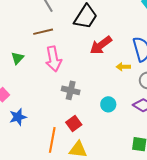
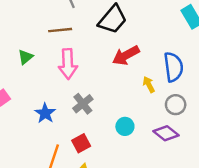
yellow arrow: (123, 67) -> (149, 85), turned 56
gray cross: (71, 90) -> (83, 104), turned 30
blue star: (18, 117) -> (45, 113), moved, turned -30

